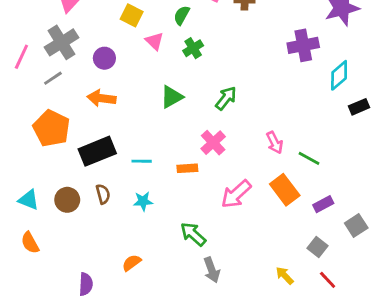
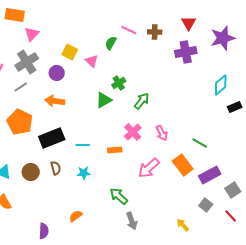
yellow square: (132, 15) -> (70, 52), moved
purple cross: (303, 45) -> (186, 52), moved
green cross: (193, 48) -> (119, 83), moved
pink arrow: (275, 143) -> (162, 133), moved
purple rectangle: (323, 204) -> (210, 175), size x1.5
red line: (328, 280) -> (231, 216), moved

